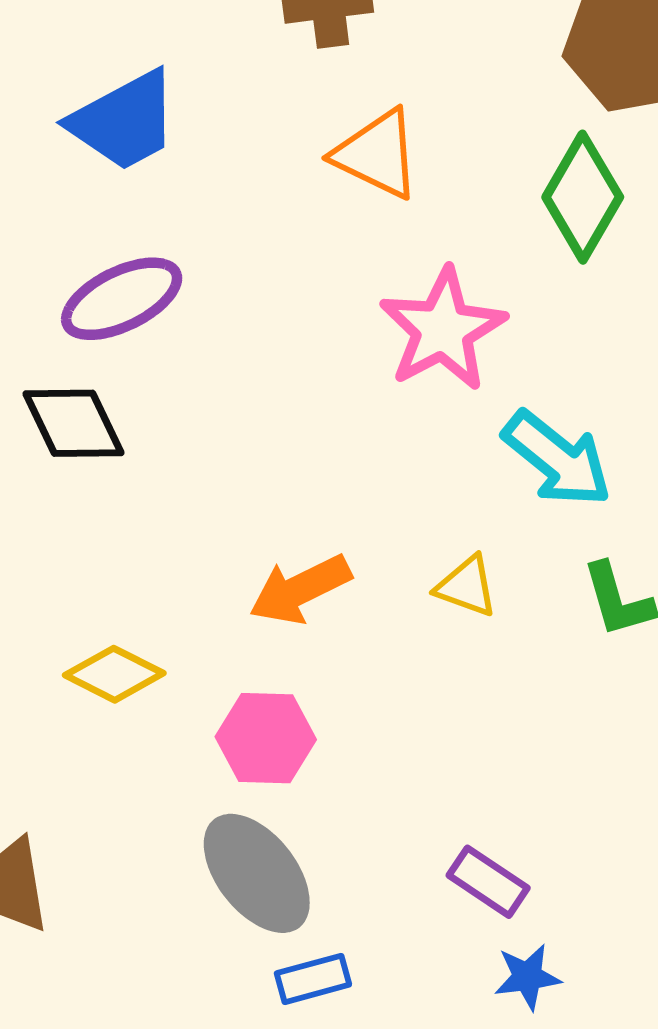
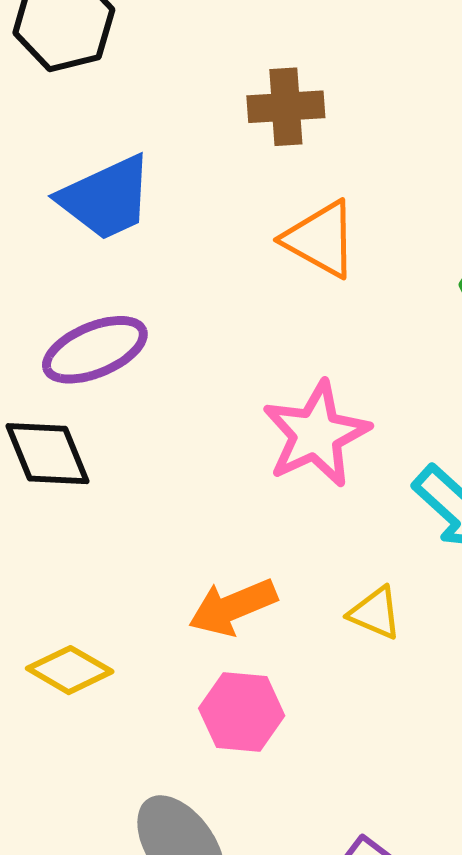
pink star: (443, 329) -> (316, 434), moved
pink hexagon: (266, 738) -> (242, 712), moved

